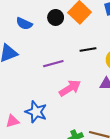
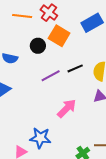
purple line: (53, 64) -> (51, 76), moved

